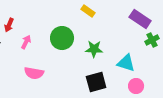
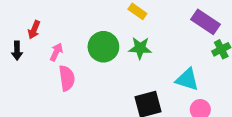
green star: (94, 49) -> (140, 48), moved
pink semicircle: (34, 73) -> (67, 78), moved, turned -108

